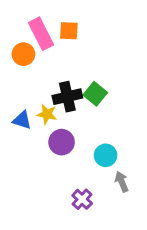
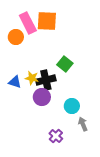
orange square: (69, 31) -> (47, 21), size x1.5
black cross: (67, 97) -> (46, 80), moved

